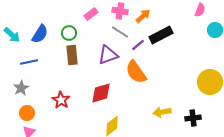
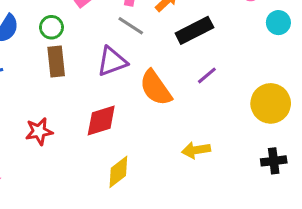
purple line: (138, 45) -> (207, 75), moved
red star: (61, 100) -> (39, 131), turned 30
black cross: (193, 118) -> (274, 161), moved

